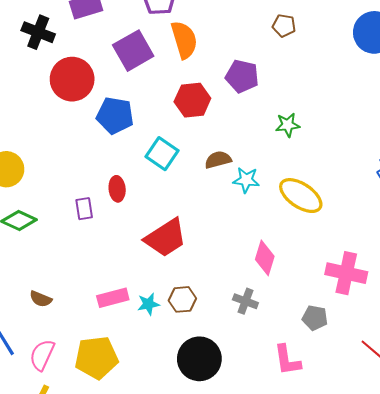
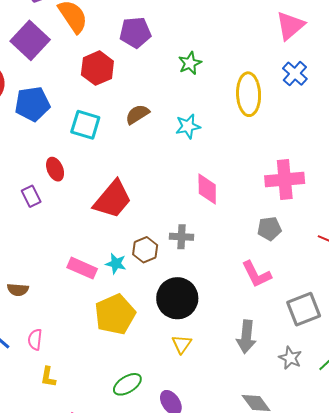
cyan star: (246, 180) -> (188, 126), moved
yellow ellipse: (301, 196) -> (249, 94), moved, turned 72
pink rectangle: (113, 298) -> (82, 268), turned 56
gray cross: (245, 301) -> (181, 237), moved
cyan star: (148, 304) -> (116, 264), turned -30
pink semicircle: (42, 355) -> (35, 340), size x0.7
yellow pentagon: (96, 358) -> (115, 314), moved

